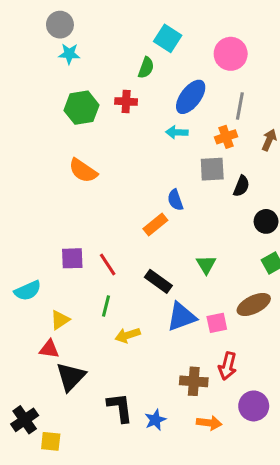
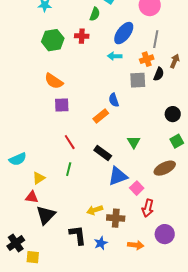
black semicircle: (241, 186) -> (159, 74), moved
purple square: (72, 258) -> (62, 105), moved
pink square: (217, 323) -> (137, 188), moved, turned -32
yellow arrow: (128, 335) -> (95, 210), moved
brown cross: (194, 381) -> (116, 218), moved

